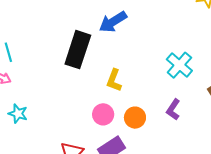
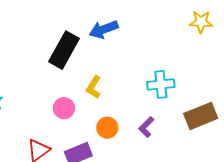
cyan cross: (179, 65) -> (161, 84), turned 32
pink circle: (103, 114) -> (64, 108), moved

